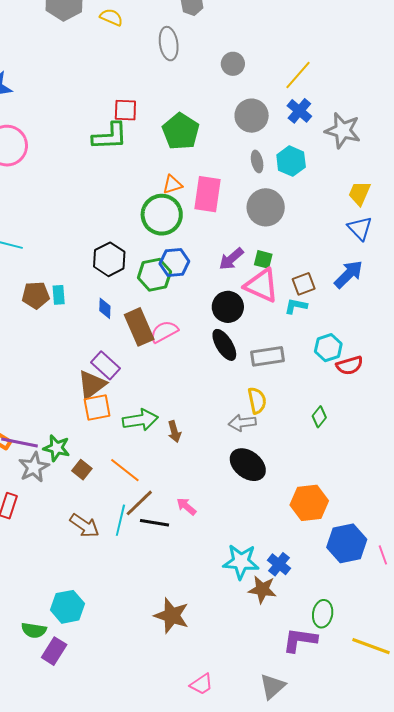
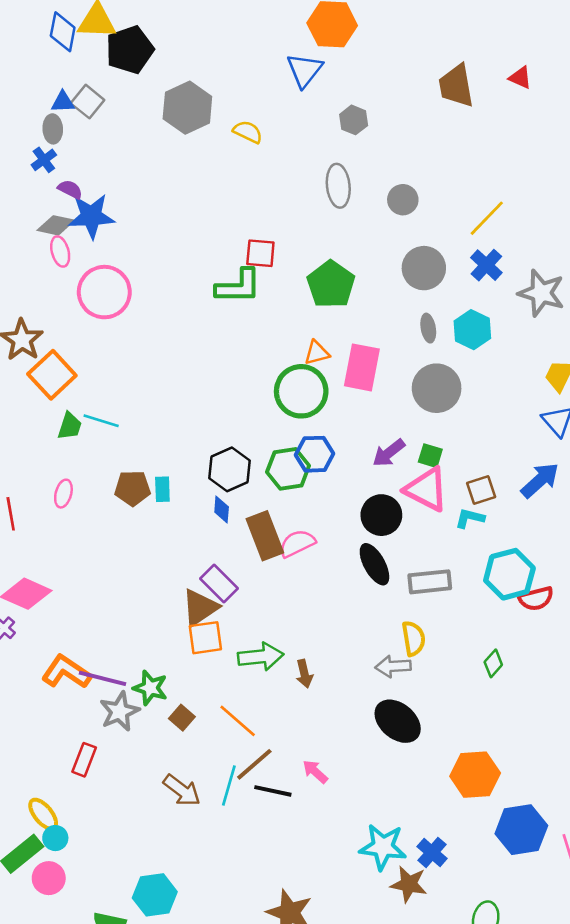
gray ellipse: (169, 44) -> (338, 186), moved
black hexagon: (109, 259) -> (229, 469), moved
cyan hexagon: (328, 348) -> (509, 574), size x1.4

